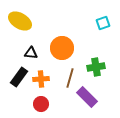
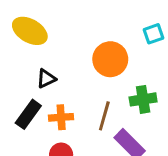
orange circle: (62, 48) -> (110, 59), moved
black triangle: (31, 53) -> (46, 79), turned -32

